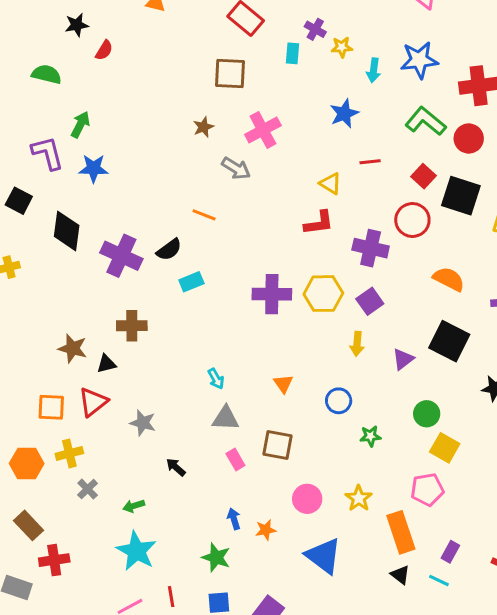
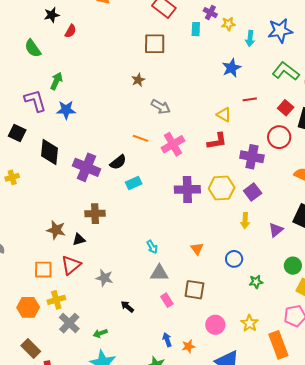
green semicircle: (47, 74) -> (33, 48), turned -138
pink cross: (263, 130) -> (173, 144), moved
gray cross: (88, 489) -> (69, 323), size x1.5

